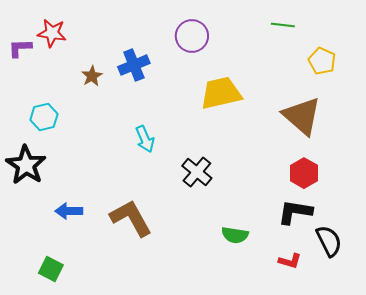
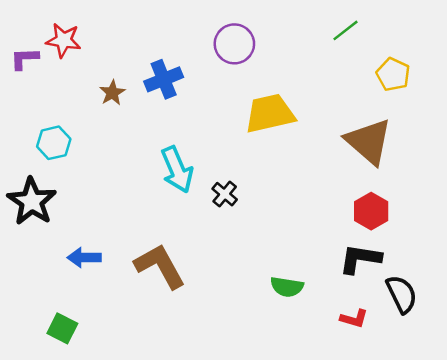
green line: (283, 25) -> (345, 30), turned -45
cyan arrow: (145, 139) -> (177, 170), size x1.4
black cross: (197, 172) -> (225, 194), moved, size x0.7

